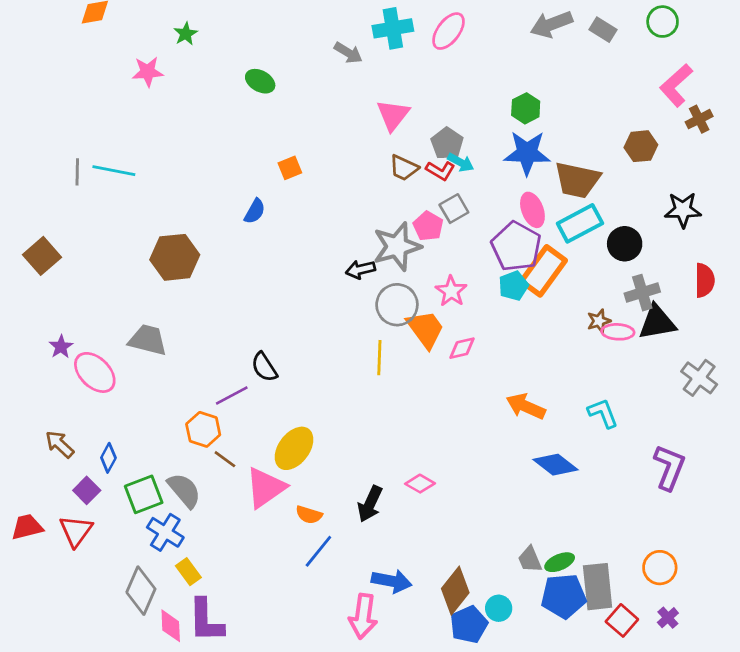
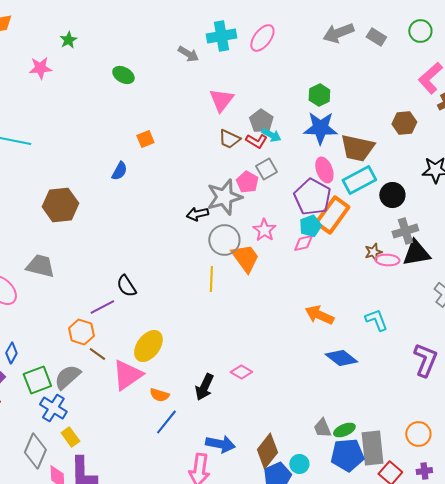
pink diamond: (462, 348) -> (303, 243), moved
gray semicircle: (184, 490) -> (67, 377), turned -92
purple cross: (668, 618) -> (424, 471), turned 35

